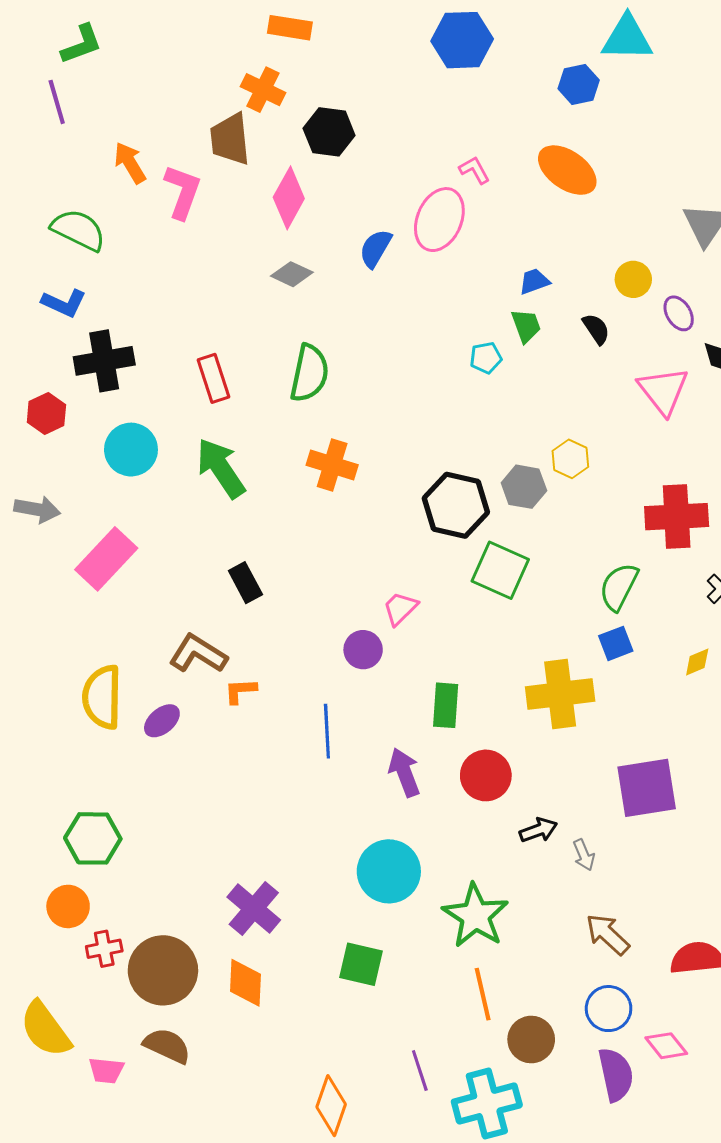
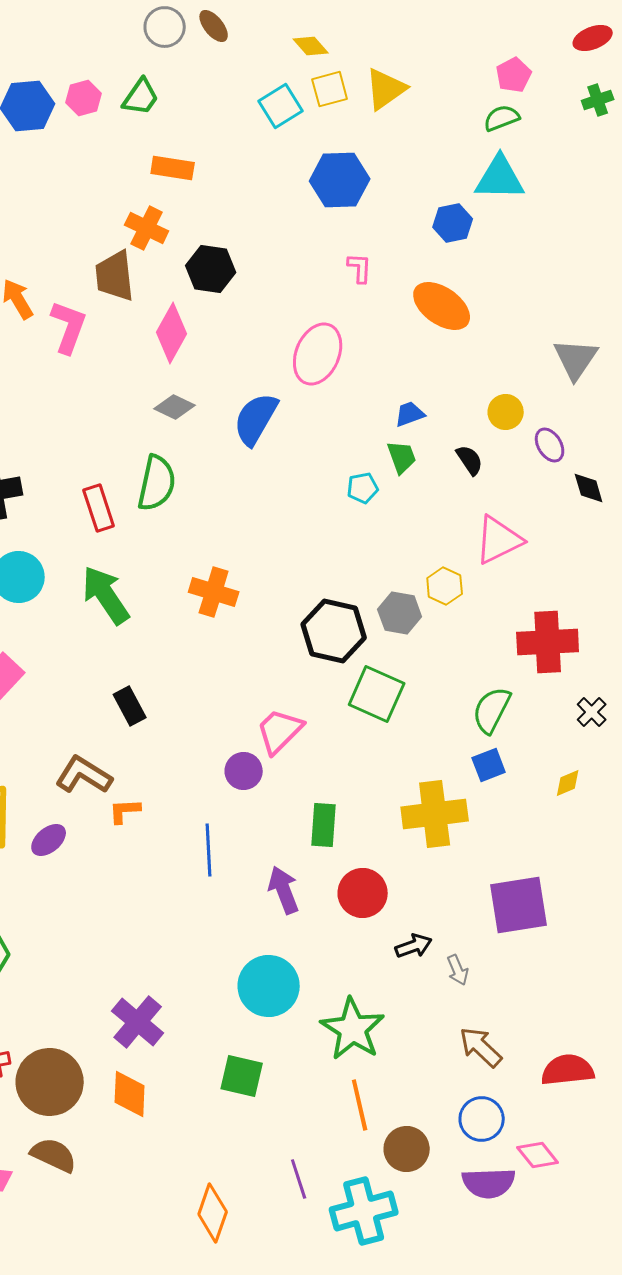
pink L-shape: (474, 170) -> (360, 268), moved, turned 32
blue semicircle: (375, 248) -> (256, 419), moved, size x1.4
green semicircle: (309, 373) -> (157, 483), moved
pink triangle: (663, 391) -> (499, 540), moved, turned 42
pink trapezoid: (400, 608) -> (280, 731), size x1.4
purple semicircle: (616, 1075) -> (489, 1183), turned 100

